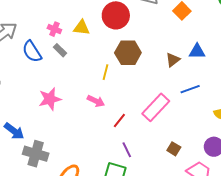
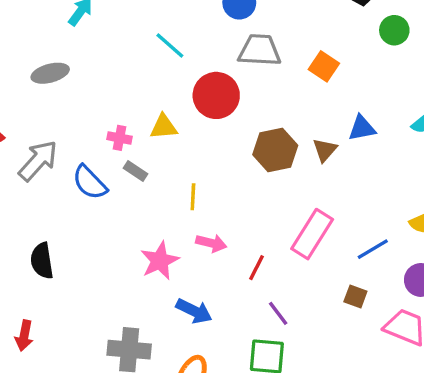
brown hexagon: (128, 53) -> (275, 150), moved
yellow line: (105, 72) -> (193, 197), moved
blue line: (190, 89) -> (373, 249), moved
pink star: (50, 99) -> (160, 261), moved
blue arrow: (14, 131) -> (194, 311), moved

